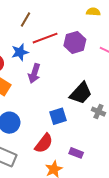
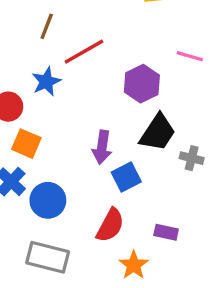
purple hexagon: (75, 42) -> (142, 84), moved
purple arrow: (34, 73) -> (102, 147), moved

